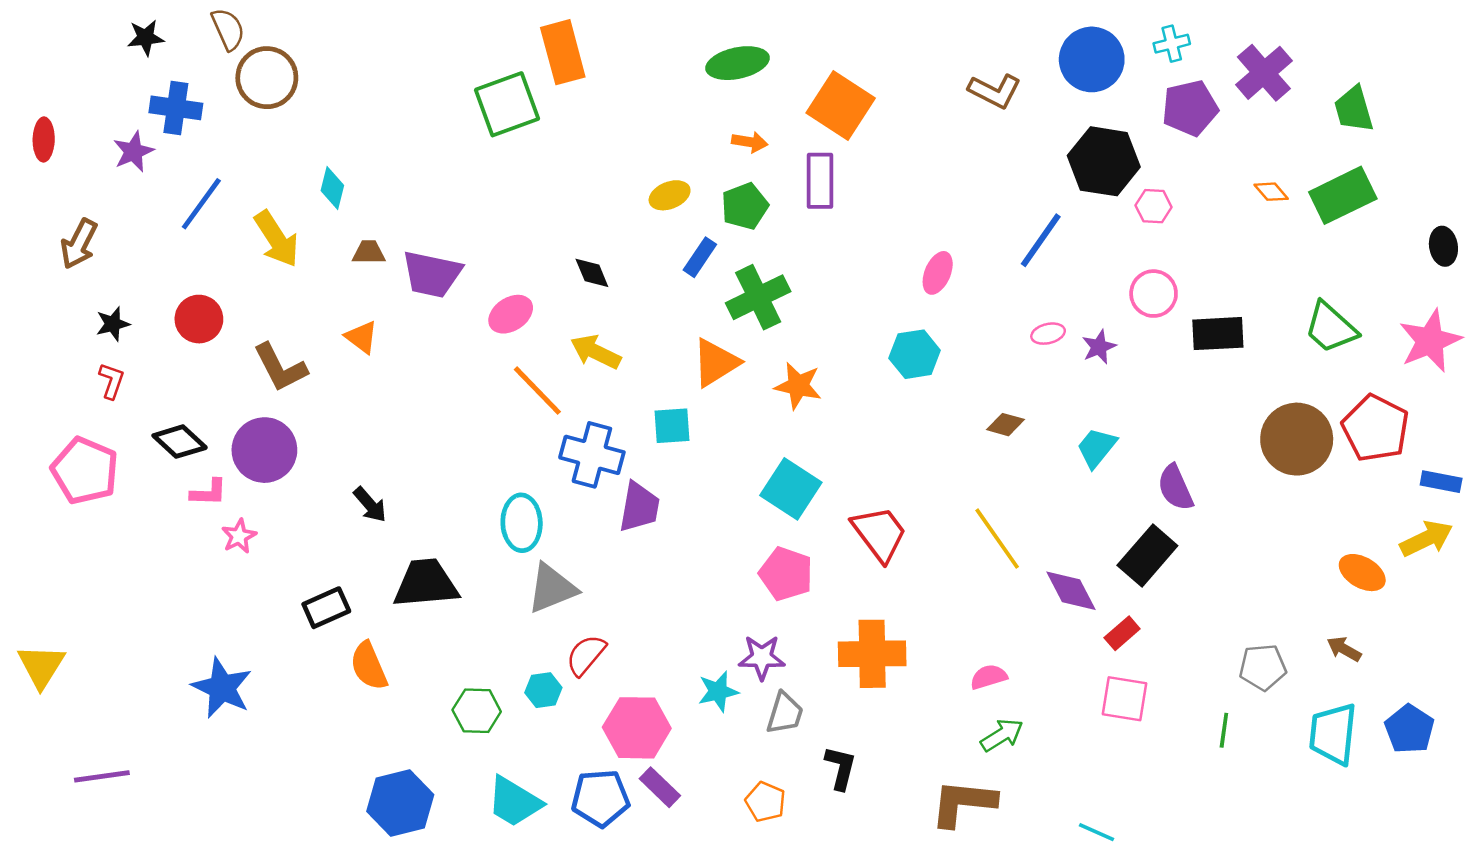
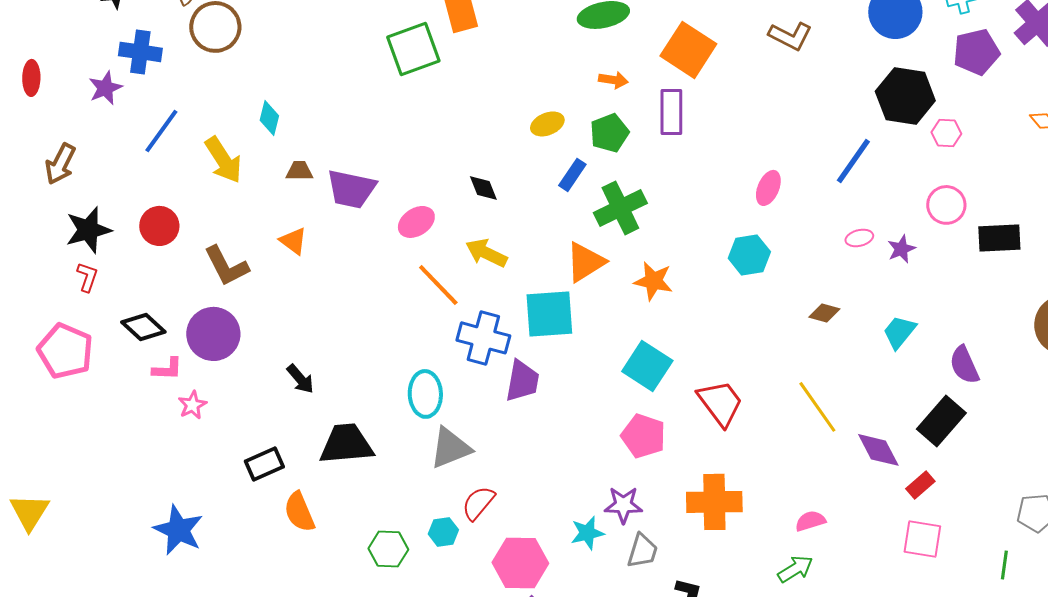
brown L-shape: (995, 91) -> (790, 36), moved
black star: (113, 324) -> (88, 230), size x1.6
cyan square: (672, 426) -> (549, 314), size x1.6
green arrow: (1002, 735) -> (795, 569), moved

